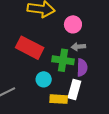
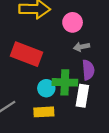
green cross: (63, 60) -> (65, 82), moved
yellow rectangle: (59, 99) -> (44, 112), moved

